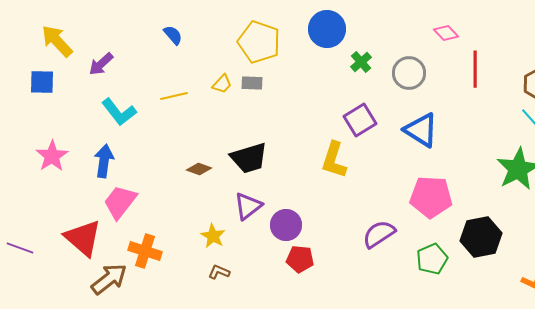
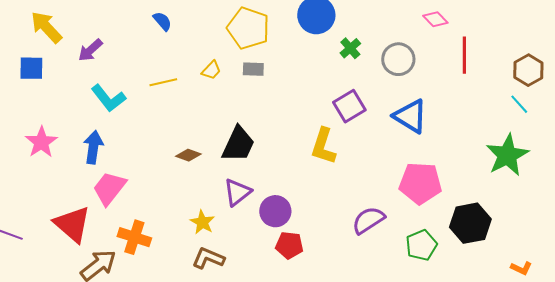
gray rectangle: (252, 83) -> (253, 69), moved
black trapezoid: (249, 158) -> (238, 144), turned -48
brown L-shape: (219, 272) -> (208, 258), size x1.5

